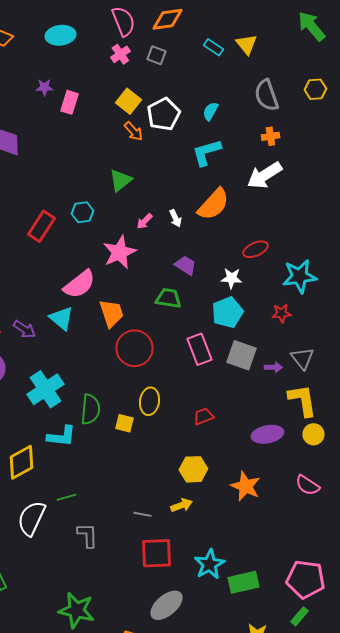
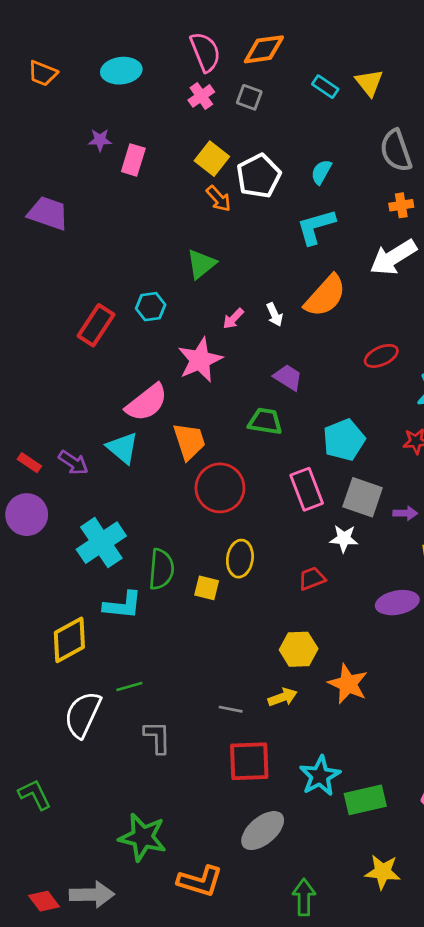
white star: (231, 278) -> (344, 539), moved
orange star: (245, 486) -> (348, 684), moved

